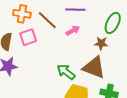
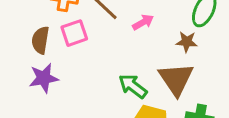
brown triangle: (94, 67) -> (176, 79), turned 35

